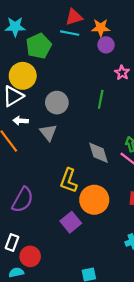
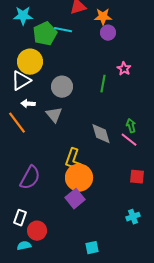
cyan line: (70, 33) -> (63, 30), moved
pink star: (122, 73) -> (124, 69), moved
orange circle: (94, 200) -> (79, 178), moved

